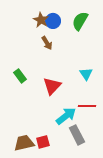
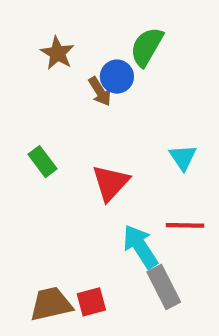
brown star: (41, 20) -> (57, 53), moved
blue circle: (53, 21) -> (117, 77), moved
green semicircle: (80, 21) -> (147, 47), moved
cyan arrow: (66, 116) -> (140, 247), turned -85

